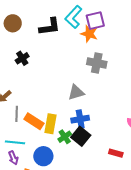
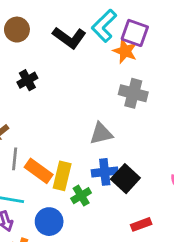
purple square: (95, 21) -> (135, 33), turned 30
black L-shape: (50, 27) -> (69, 38), turned 40
black square: (81, 136) -> (125, 179), moved
red rectangle: (116, 153) -> (141, 224), moved, turned -40

